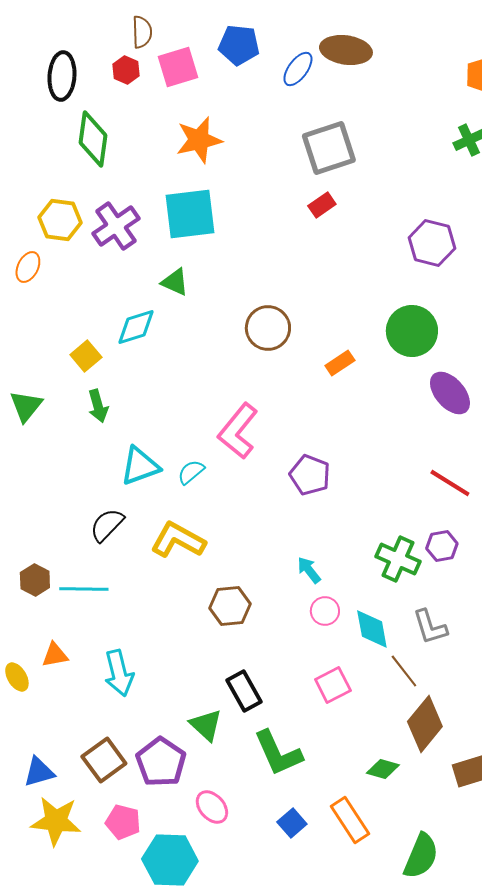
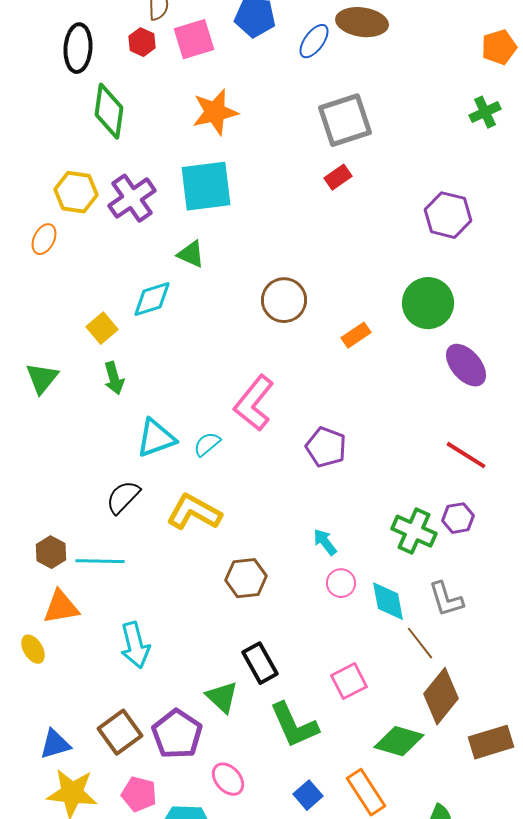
orange triangle: (55, 655) -> (61, 607), moved, size x1.4
pink square: (333, 685) -> (349, 681), moved
green diamond: (383, 769) -> (399, 741), size x1.5

